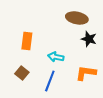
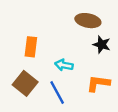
brown square: (22, 73) -> (25, 83), size x1.5
blue line: (50, 81) -> (57, 93), turned -50

